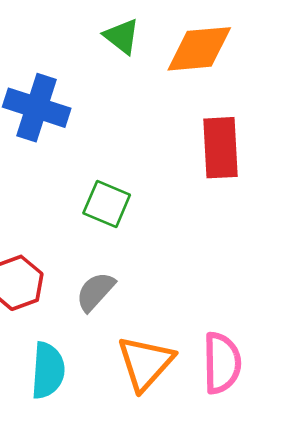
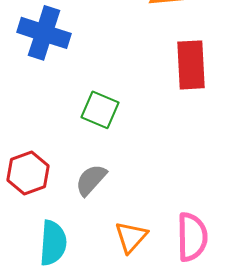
orange triangle: (145, 363) -> (131, 237), size x0.7

